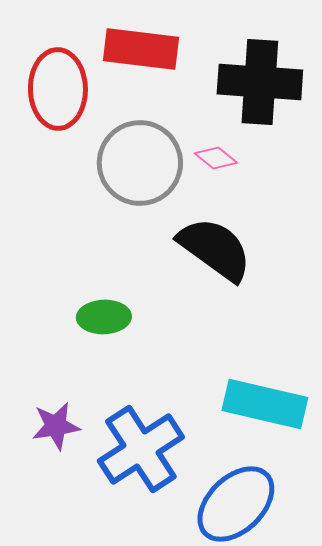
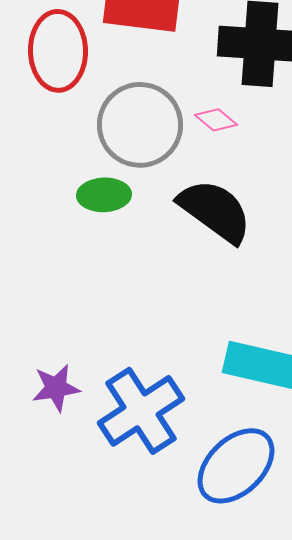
green ellipse: (104, 317) -> (104, 195), moved

